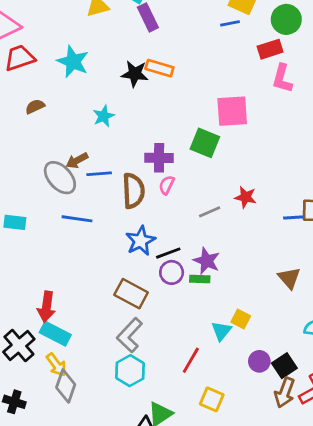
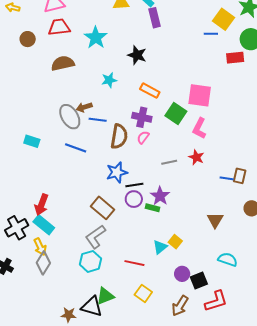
orange rectangle: (159, 68) -> (150, 91), moved
pink L-shape: (282, 78) -> (199, 128), moved
brown semicircle: (35, 106) -> (63, 63), size x1.6
red line: (191, 360) -> (134, 263), turned 60
brown arrow: (285, 393) -> (180, 306), moved

